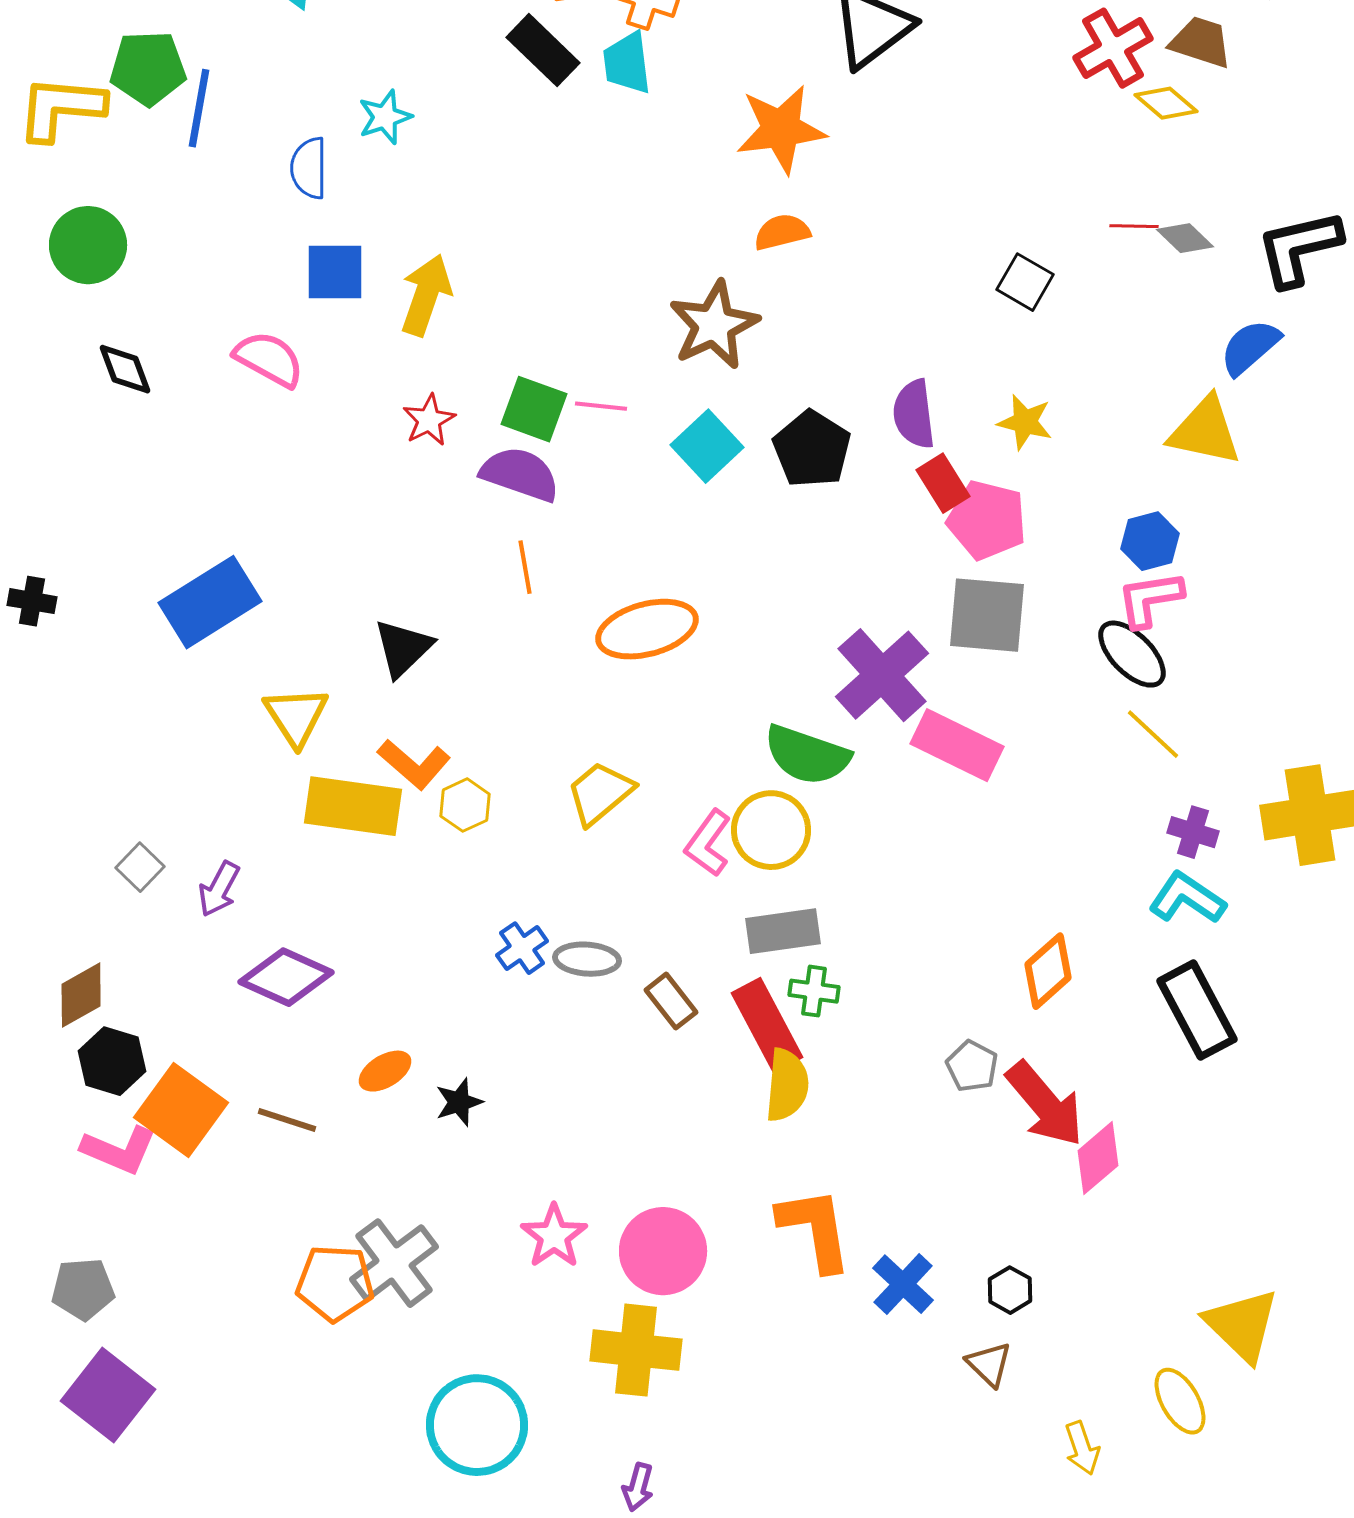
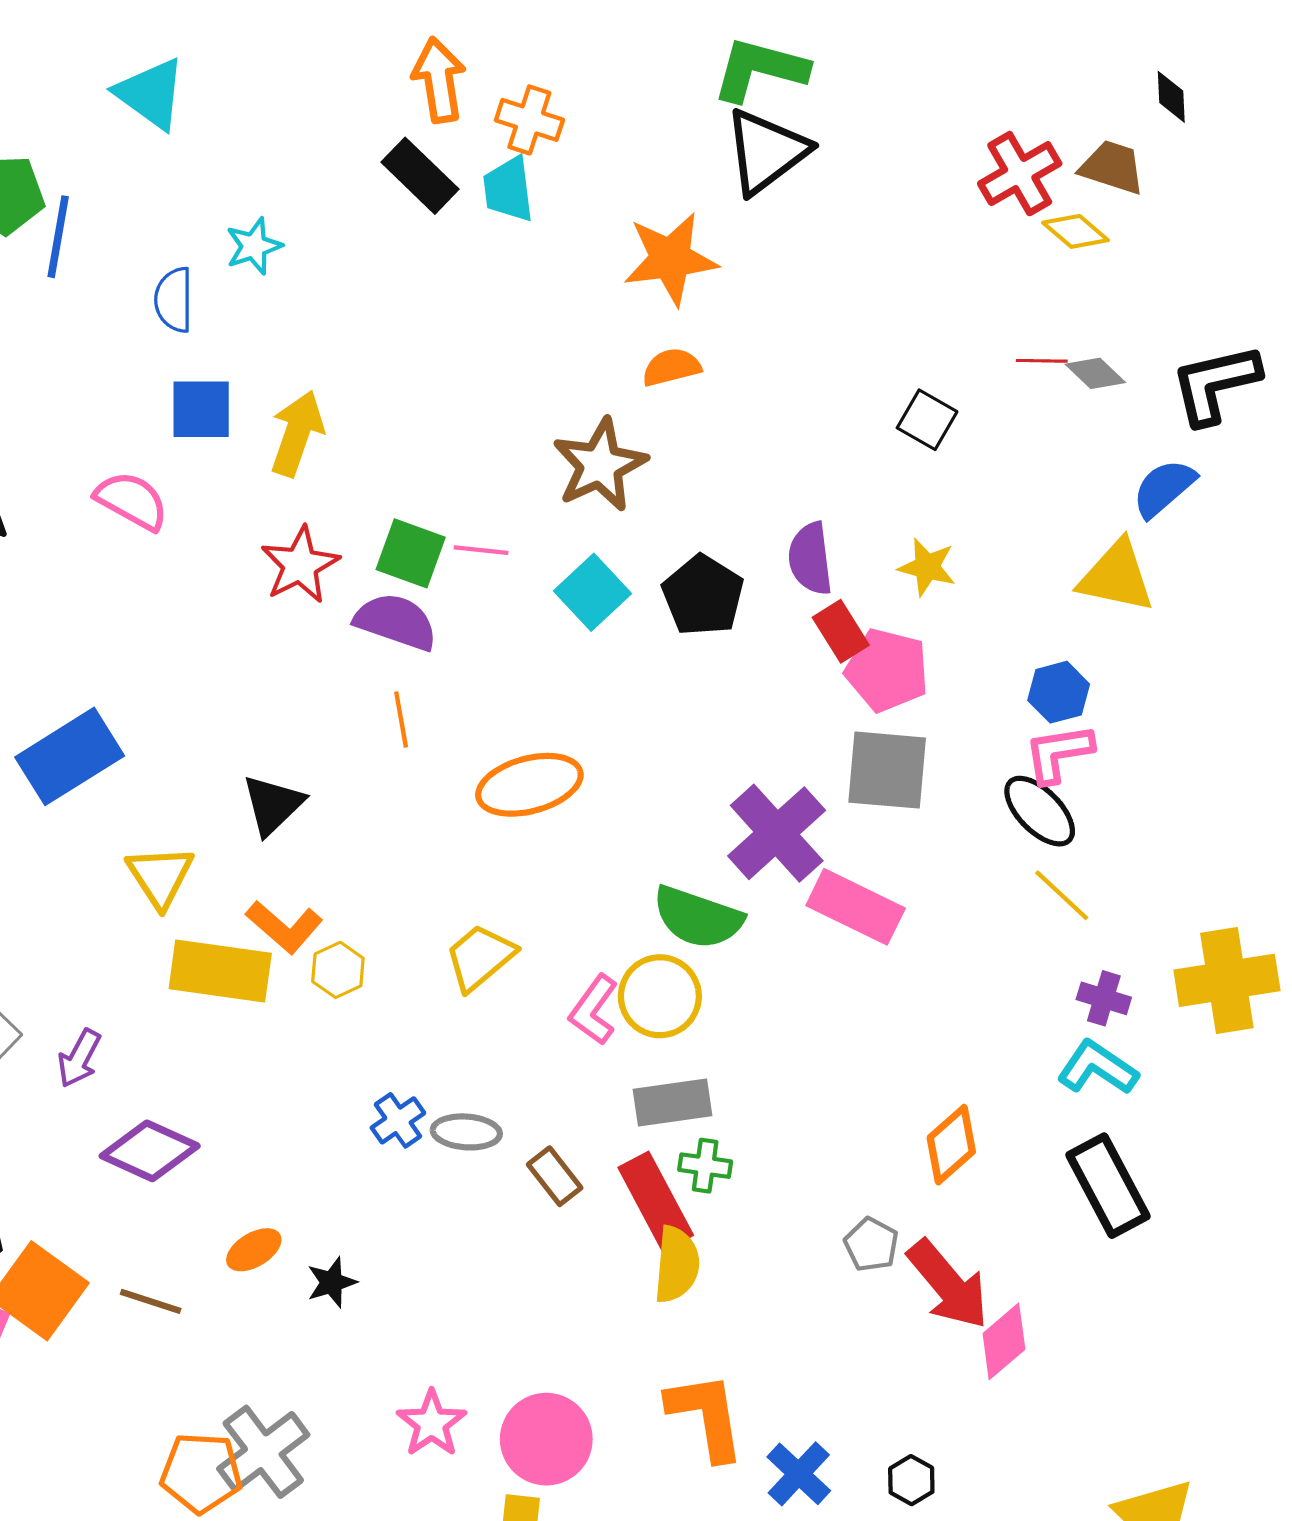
red star: (429, 420) -> (300, 565), size x1.4

